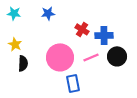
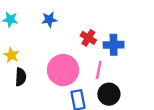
black circle: (117, 56) -> (109, 94), moved
pink line: (91, 57) -> (99, 70), turned -56

